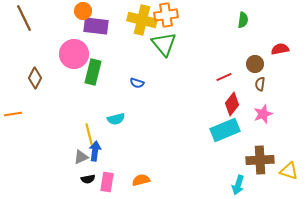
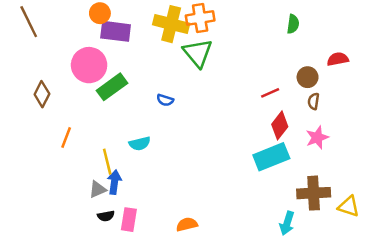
green rectangle: (93, 72) -> (112, 87), turned 40
orange line: (13, 114) -> (66, 138), moved, turned -60
orange semicircle: (141, 180) -> (187, 224), moved

